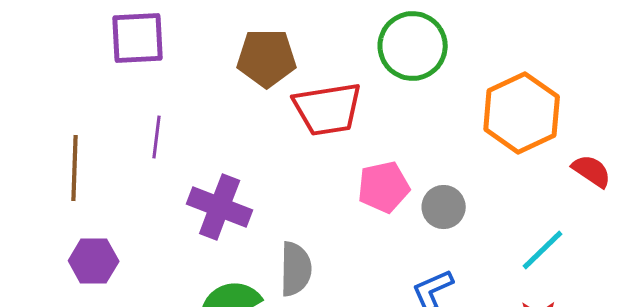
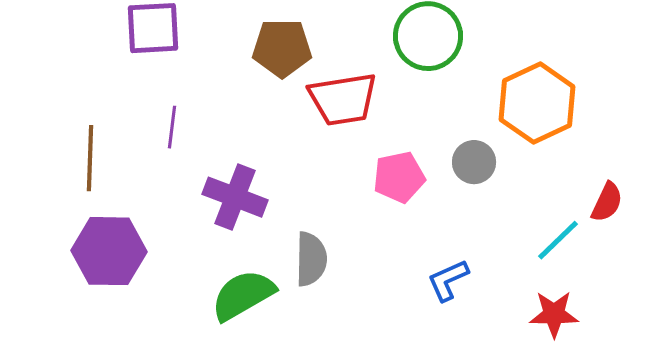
red semicircle: (592, 171) -> (607, 202), moved, turned 81
gray circle: (444, 207) -> (474, 162), moved
purple hexagon: (94, 261) -> (109, 251), size x1.5

